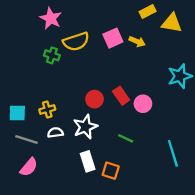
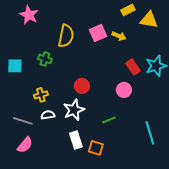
pink star: (51, 18) -> (29, 15), moved
yellow semicircle: (76, 41) -> (66, 36), turned -60
green cross: (52, 55) -> (45, 59), moved
red rectangle: (121, 96) -> (133, 67), moved
cyan square: (17, 113) -> (15, 66), moved
green line: (126, 138) -> (109, 120), turned -48

